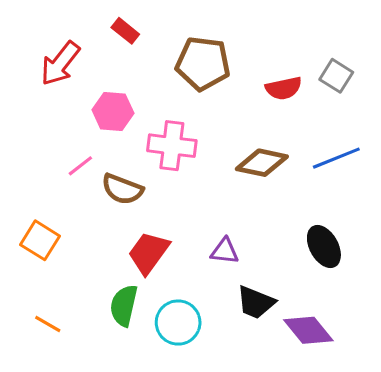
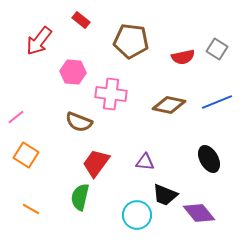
pink line: (80, 166) -> (16, 117), moved
cyan circle: (178, 323) -> (137, 215), moved

